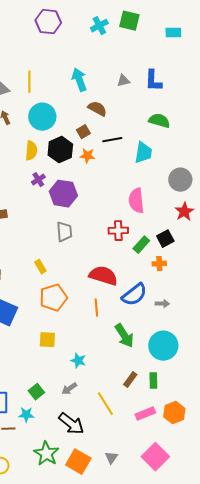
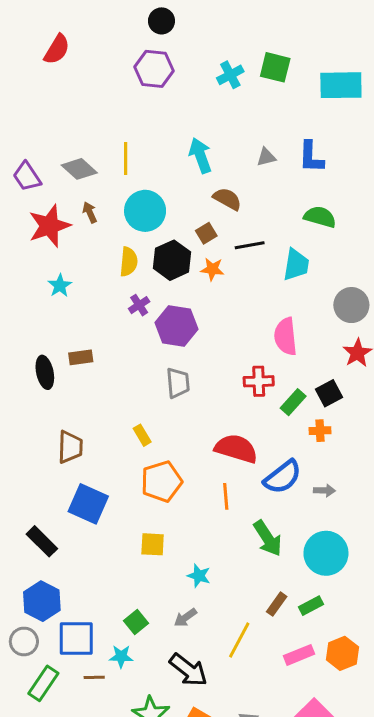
cyan rectangle: (173, 33) -> (341, 85), size x1.8
green rectangle: (153, 381) -> (311, 606), turned 63
yellow line: (105, 404) -> (239, 640), turned 60

